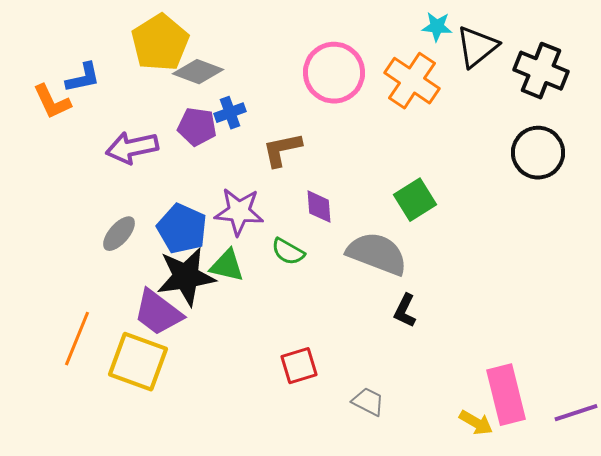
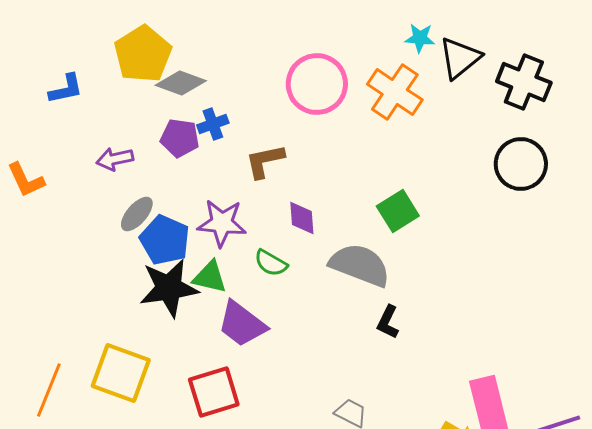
orange L-shape: (52, 102) -> (26, 180), moved
purple arrow: (132, 148) -> (115, 159), size x0.7
gray ellipse: (119, 234) -> (137, 214), moved
purple trapezoid: (158, 313) -> (242, 324), moved
orange line: (77, 339) -> (49, 390), moved
red square: (299, 366) -> (214, 392), moved, size x1.4

